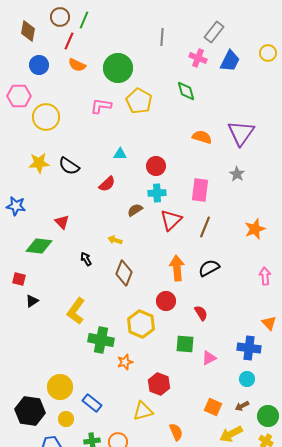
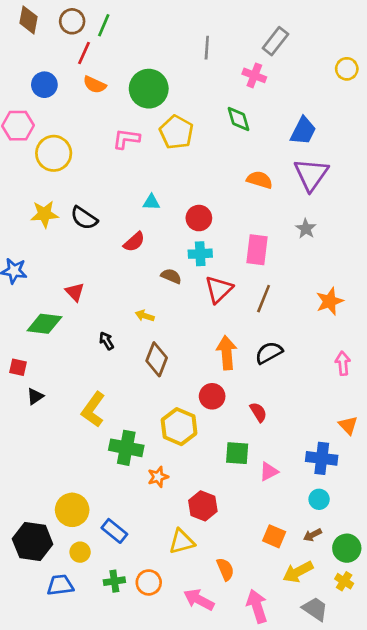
brown diamond: (28, 31) -> (29, 20), moved
blue trapezoid: (230, 61) -> (303, 131), moved
brown semicircle: (135, 210) -> (171, 276), turned 56

